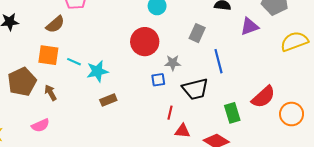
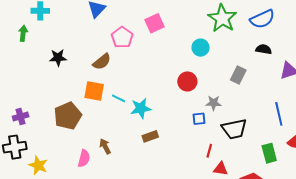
red circle: (145, 42) -> (187, 81), size x0.7
blue line: (219, 61) -> (279, 114), moved
brown arrow: (50, 93) -> (105, 146), moved
pink semicircle: (40, 125) -> (84, 158), turned -54

